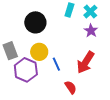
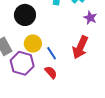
purple star: (91, 31) -> (90, 18), moved
red semicircle: (71, 87) -> (51, 72), moved

